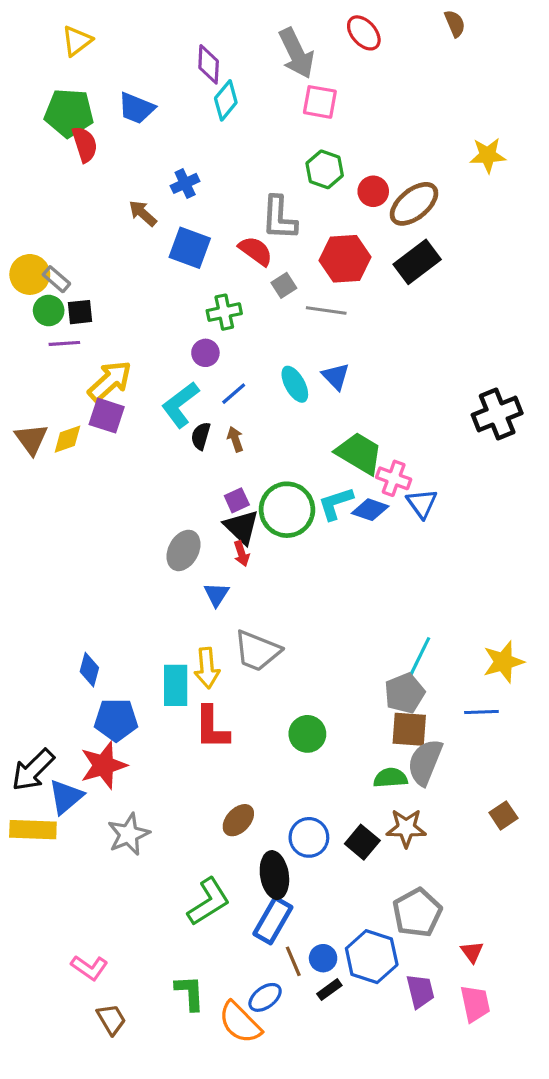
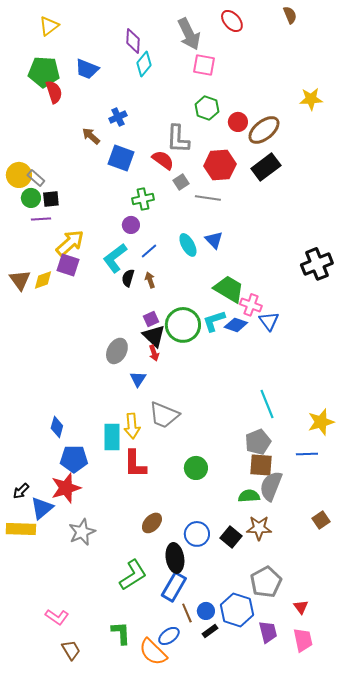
cyan line: (419, 659) -> (267, 404), moved, turned -48
black arrow: (33, 770) -> (21, 491), size x0.6

